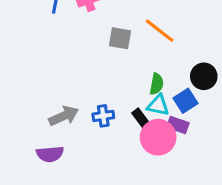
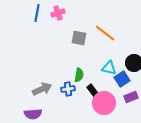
green semicircle: (157, 84) -> (79, 75), moved
cyan triangle: (158, 105) -> (109, 68), moved
purple rectangle: (178, 125) -> (131, 97), moved, turned -40

